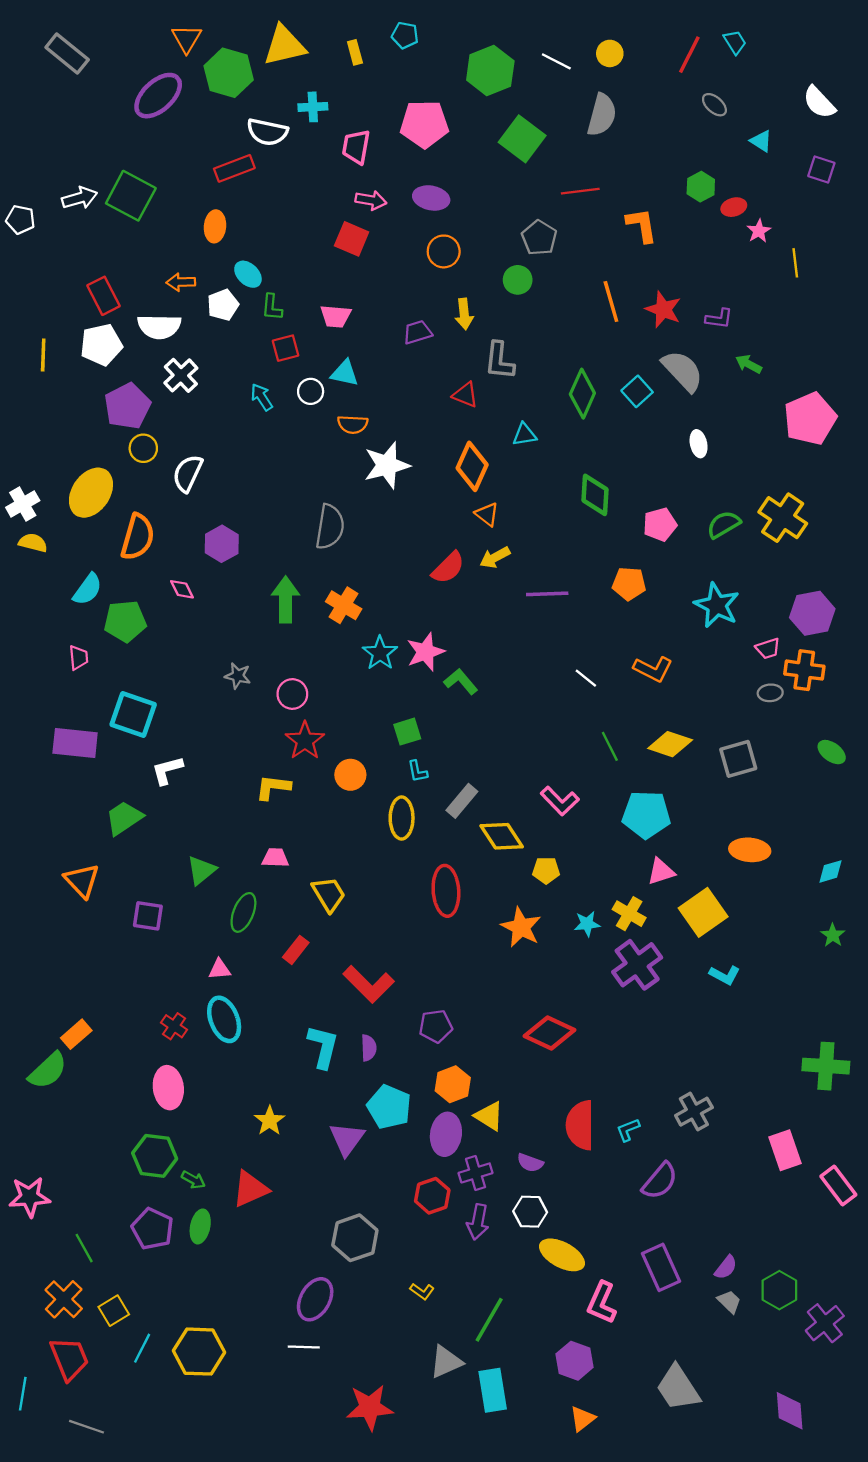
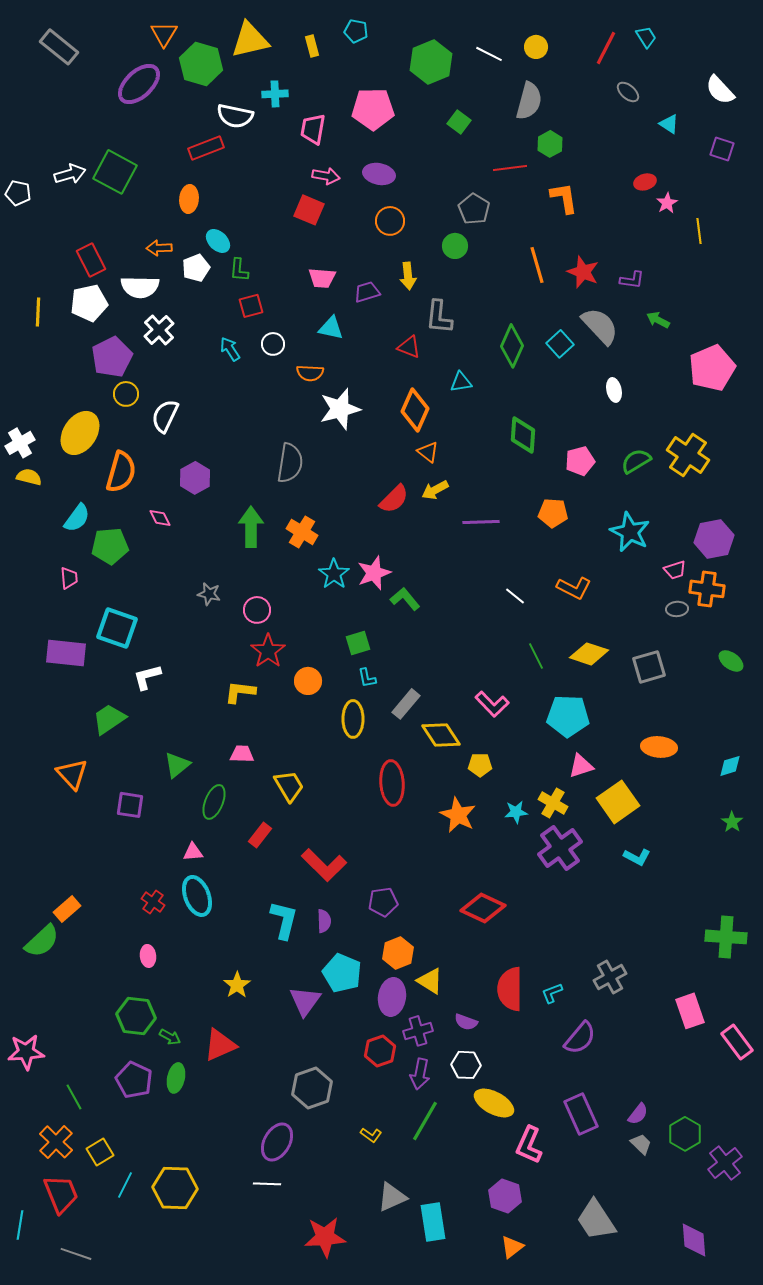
green square: (522, 139) -> (459, 122), size x0.6
green hexagon: (701, 187) -> (550, 144), moved
pink trapezoid: (336, 316) -> (322, 278), moved
cyan triangle: (345, 373) -> (331, 328), moved
pink ellipse: (168, 1088) -> (148, 956), size x0.6
green line: (489, 1320) -> (425, 1121), moved

